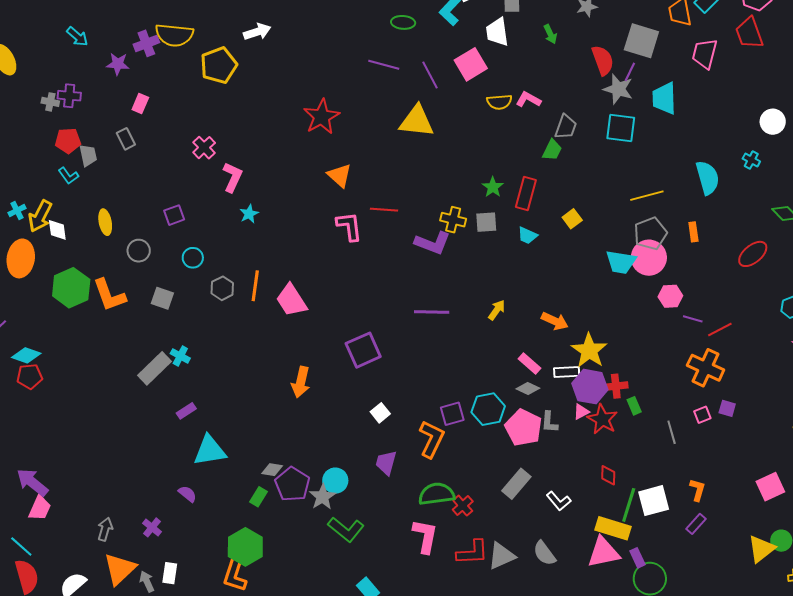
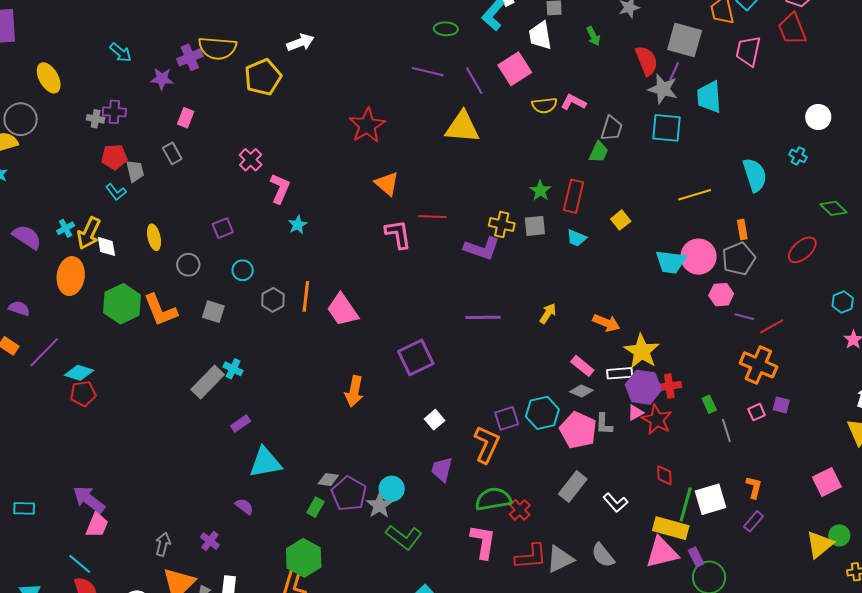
gray pentagon: (650, 234) -> (739, 259), moved
green rectangle: (634, 406) -> (709, 404), moved

